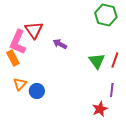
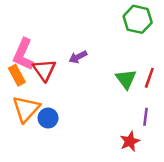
red triangle: (34, 30) -> (44, 70), moved
purple arrow: (60, 44) -> (78, 57), turned -56
orange triangle: (20, 84) -> (26, 109), size x1.6

